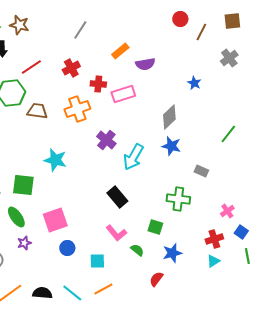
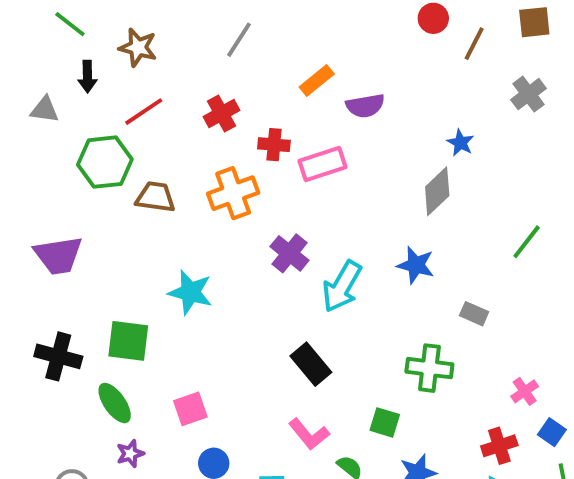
brown star: (19, 25) -> (138, 47), moved
gray diamond: (169, 117) -> (437, 191), moved
pink square: (55, 220) -> (190, 409), size x0.7

